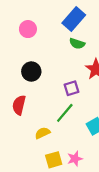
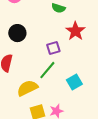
yellow semicircle: (42, 133) -> (27, 88), size x1.5

